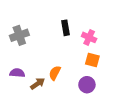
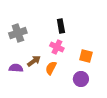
pink cross: (89, 37) -> (57, 47), moved
brown arrow: (38, 84) -> (34, 61), moved

